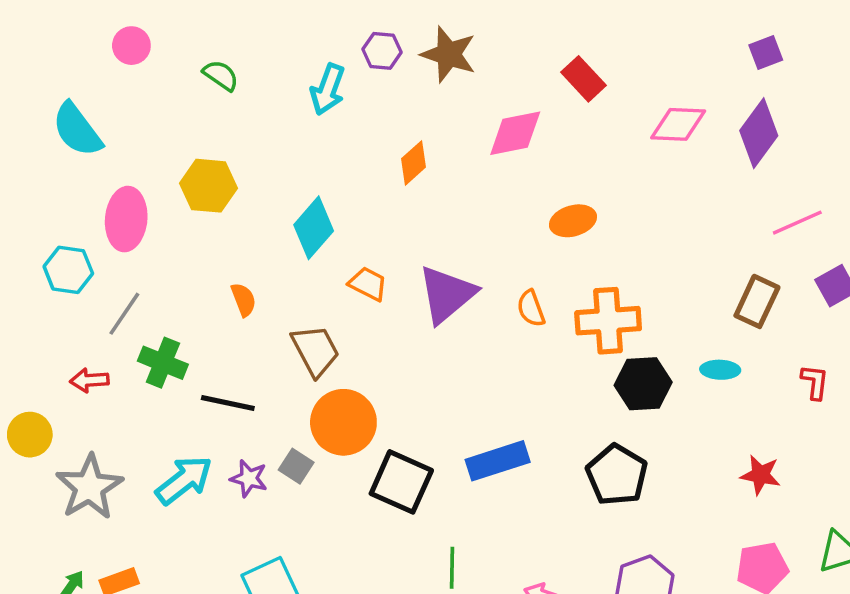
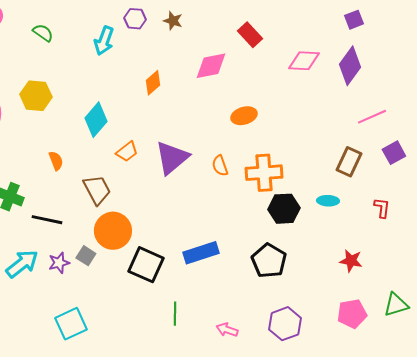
brown star: (449, 54) -> (173, 21), size x0.6
orange trapezoid: (368, 284) -> (127, 152), turned 115
purple star: (249, 478) -> (59, 263), turned -30

